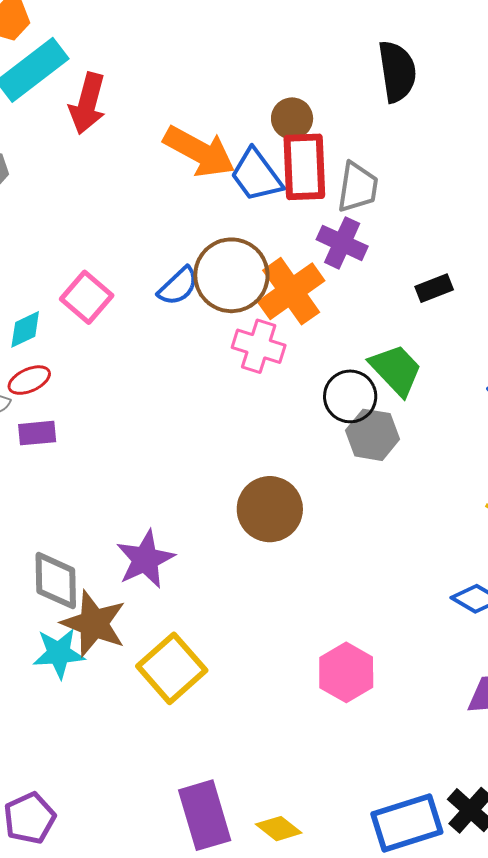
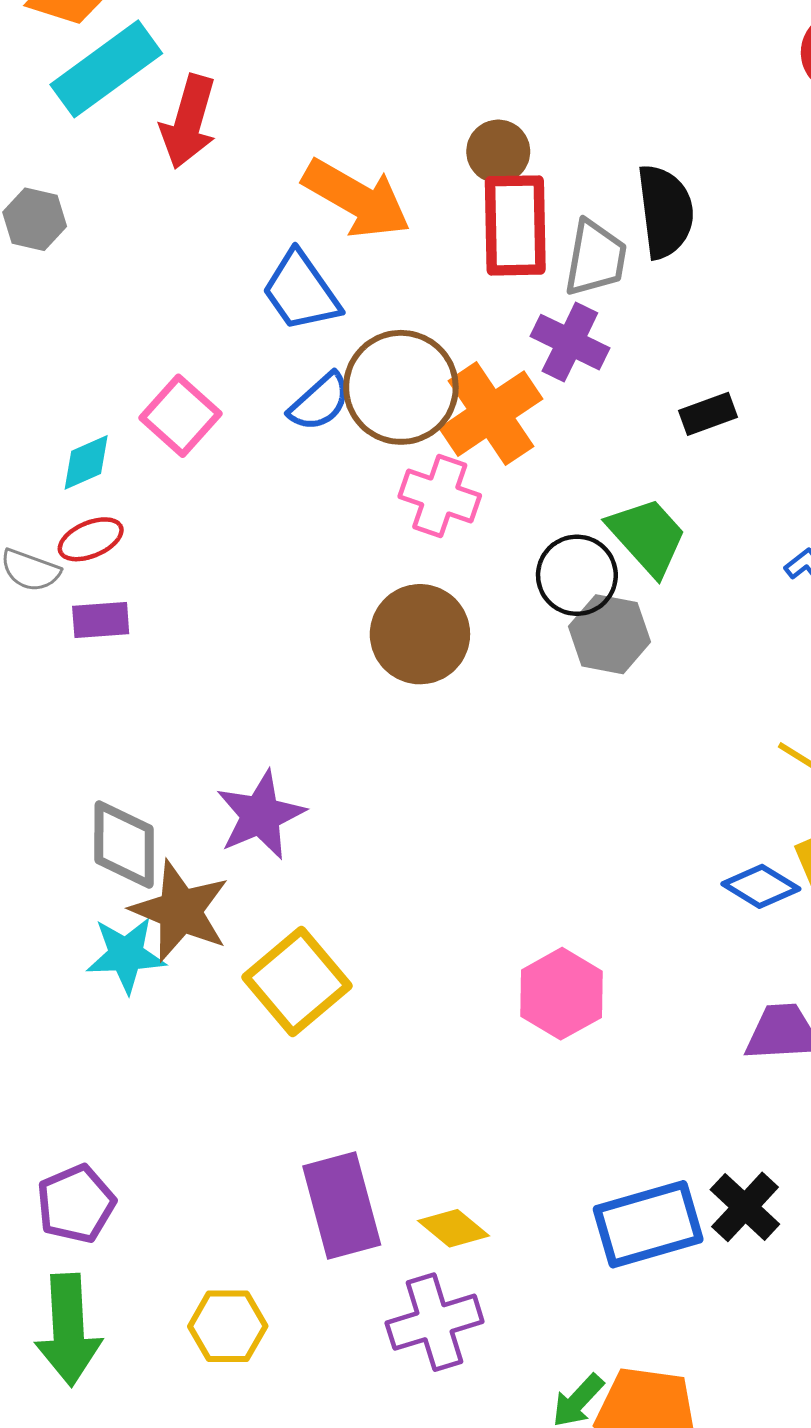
black semicircle: (397, 71) -> (665, 211), moved
blue trapezoid: (256, 175) -> (301, 291), moved
brown circle: (270, 509) -> (420, 634), moved

